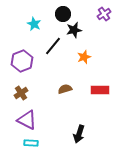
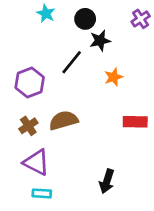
cyan star: (34, 24) -> (46, 13), moved
brown semicircle: (65, 89) -> (63, 120), moved, size x1.5

